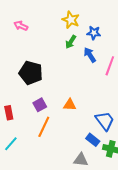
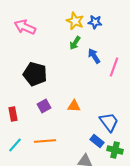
pink arrow: (21, 26) -> (25, 27), size x1.5
blue star: (94, 33) -> (95, 22), moved
orange line: (44, 127) -> (45, 141), moved, turned 60

